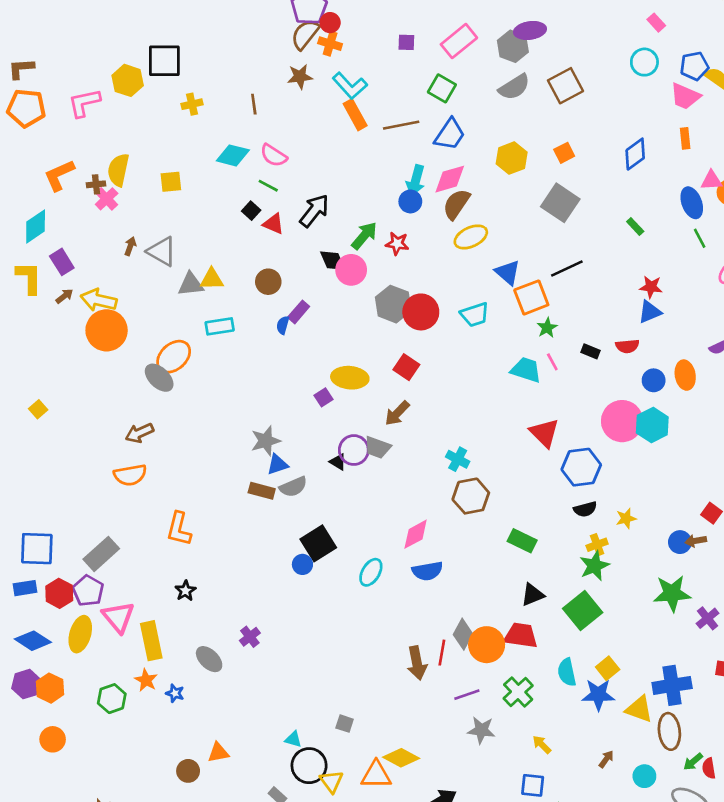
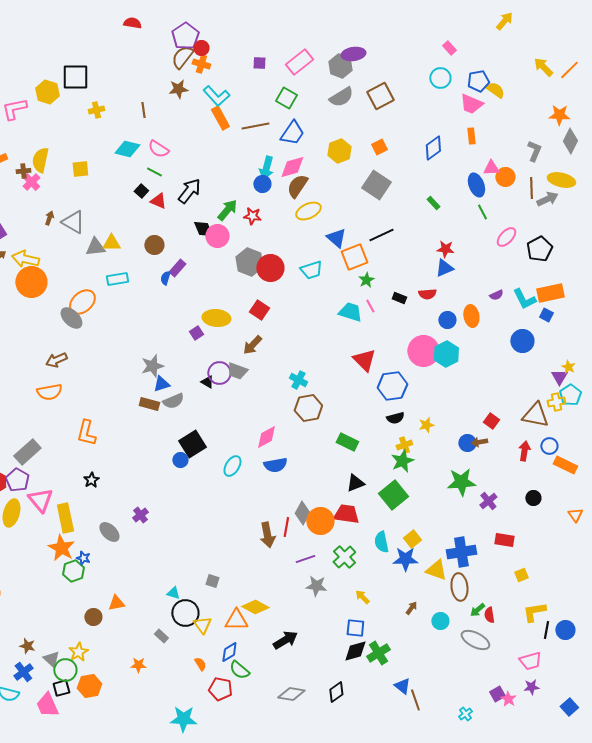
orange star: (146, 680) -> (61, 548), size x1.5
green hexagon: (112, 699) -> (73, 571), moved

